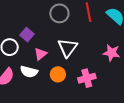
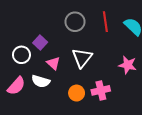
pink triangle: (40, 54) -> (53, 63), turned -40
orange circle: (58, 74) -> (77, 93), moved

